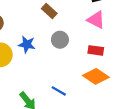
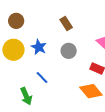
blue line: (59, 91) -> (42, 78), moved

